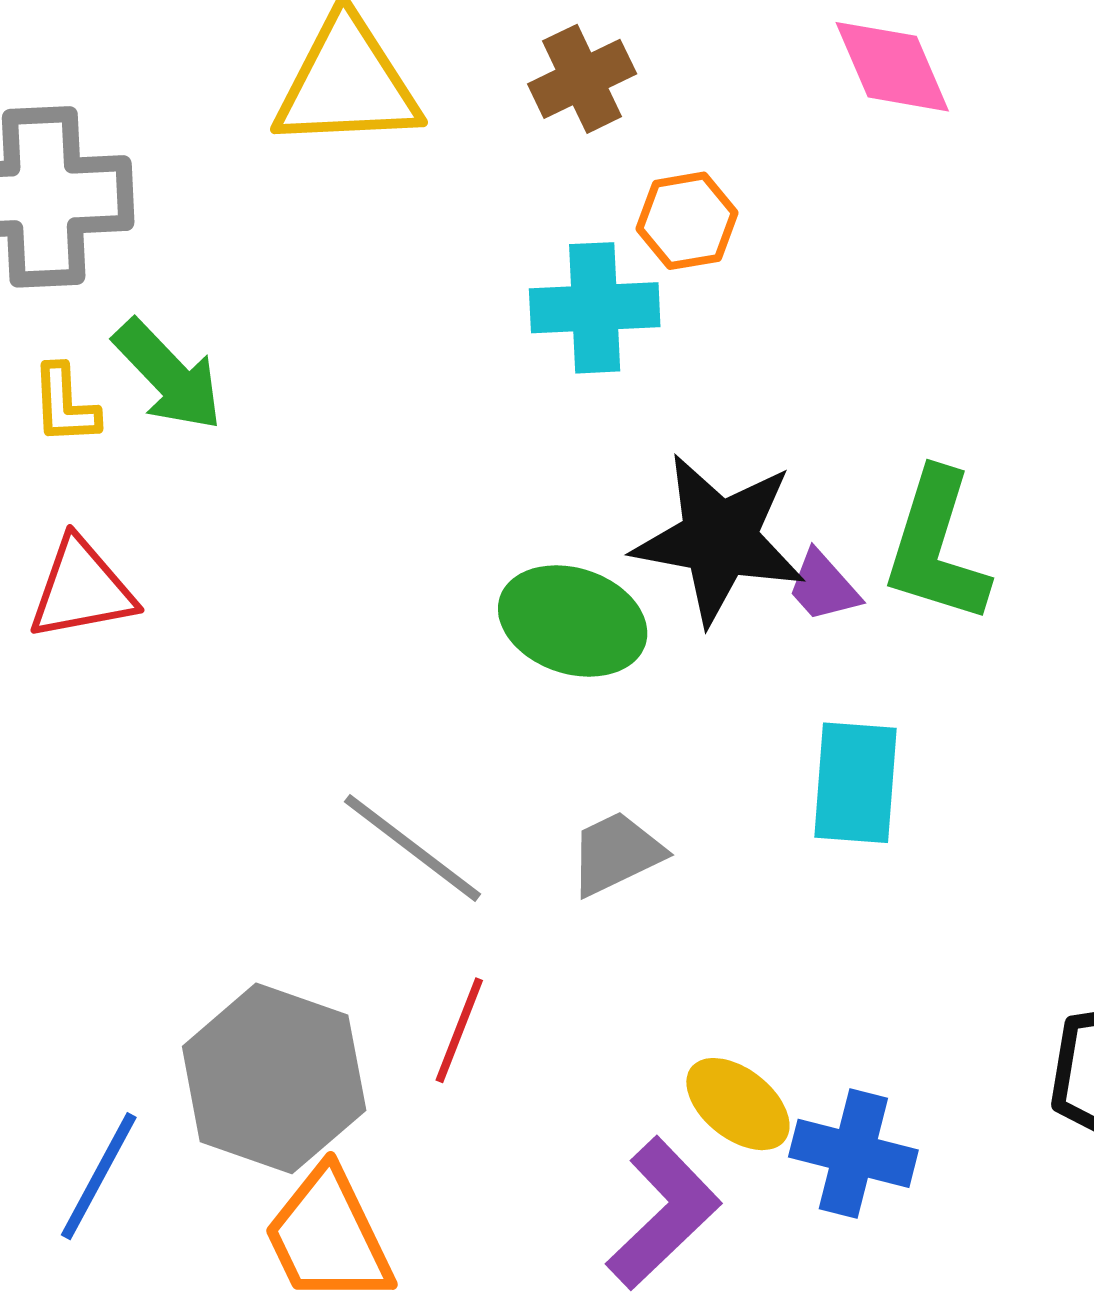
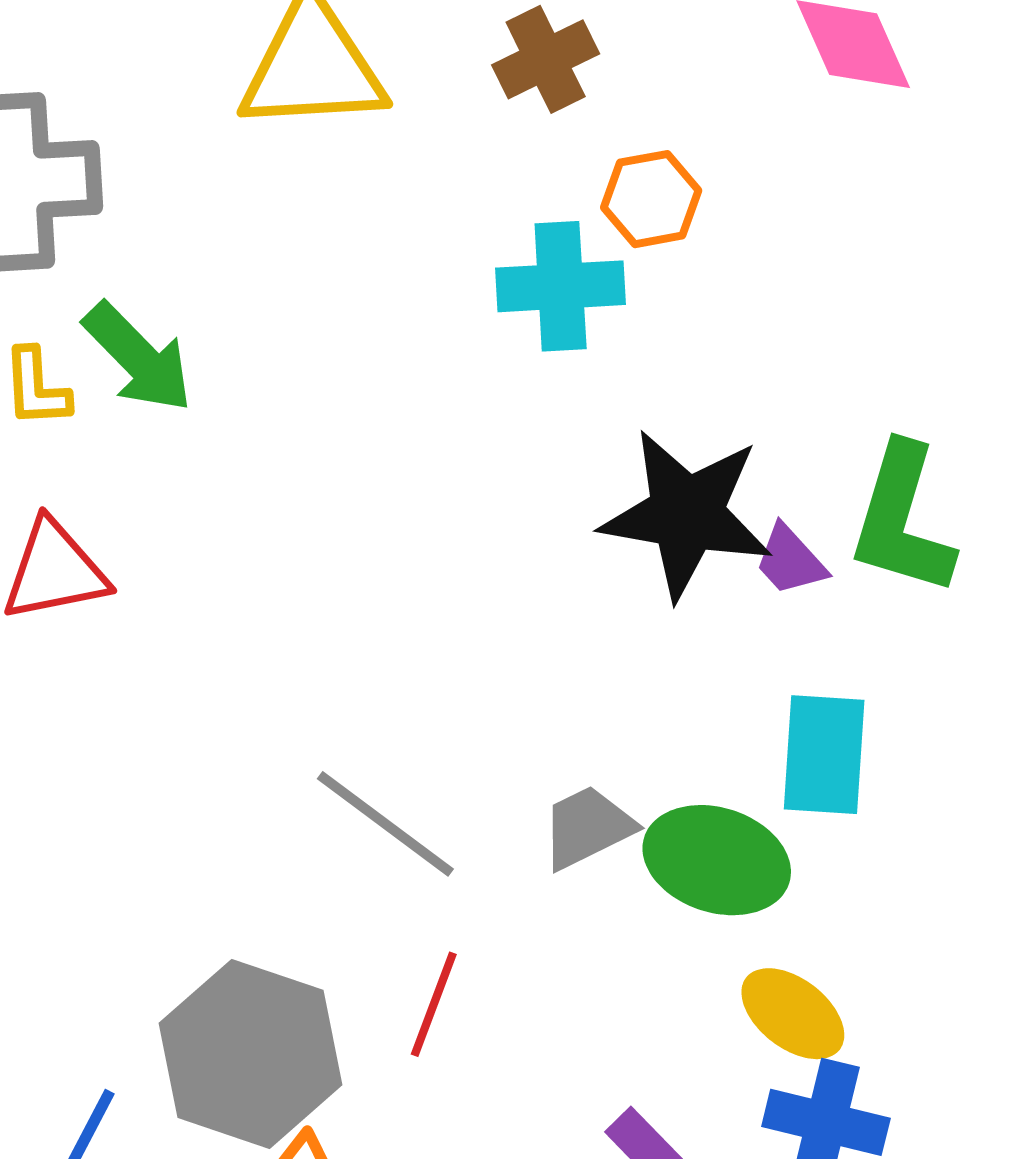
green ellipse: (573, 621) -> (717, 860), moved
yellow ellipse: (738, 1104) -> (793, 1014), moved

